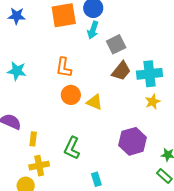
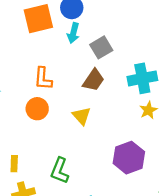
brown trapezoid: (121, 71) -> (93, 80), moved
orange circle: (71, 95) -> (37, 109), moved
yellow triangle: (94, 102) -> (82, 116), turned 30

